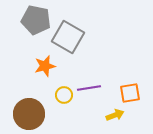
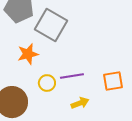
yellow arrow: (115, 115) -> (80, 103), moved

